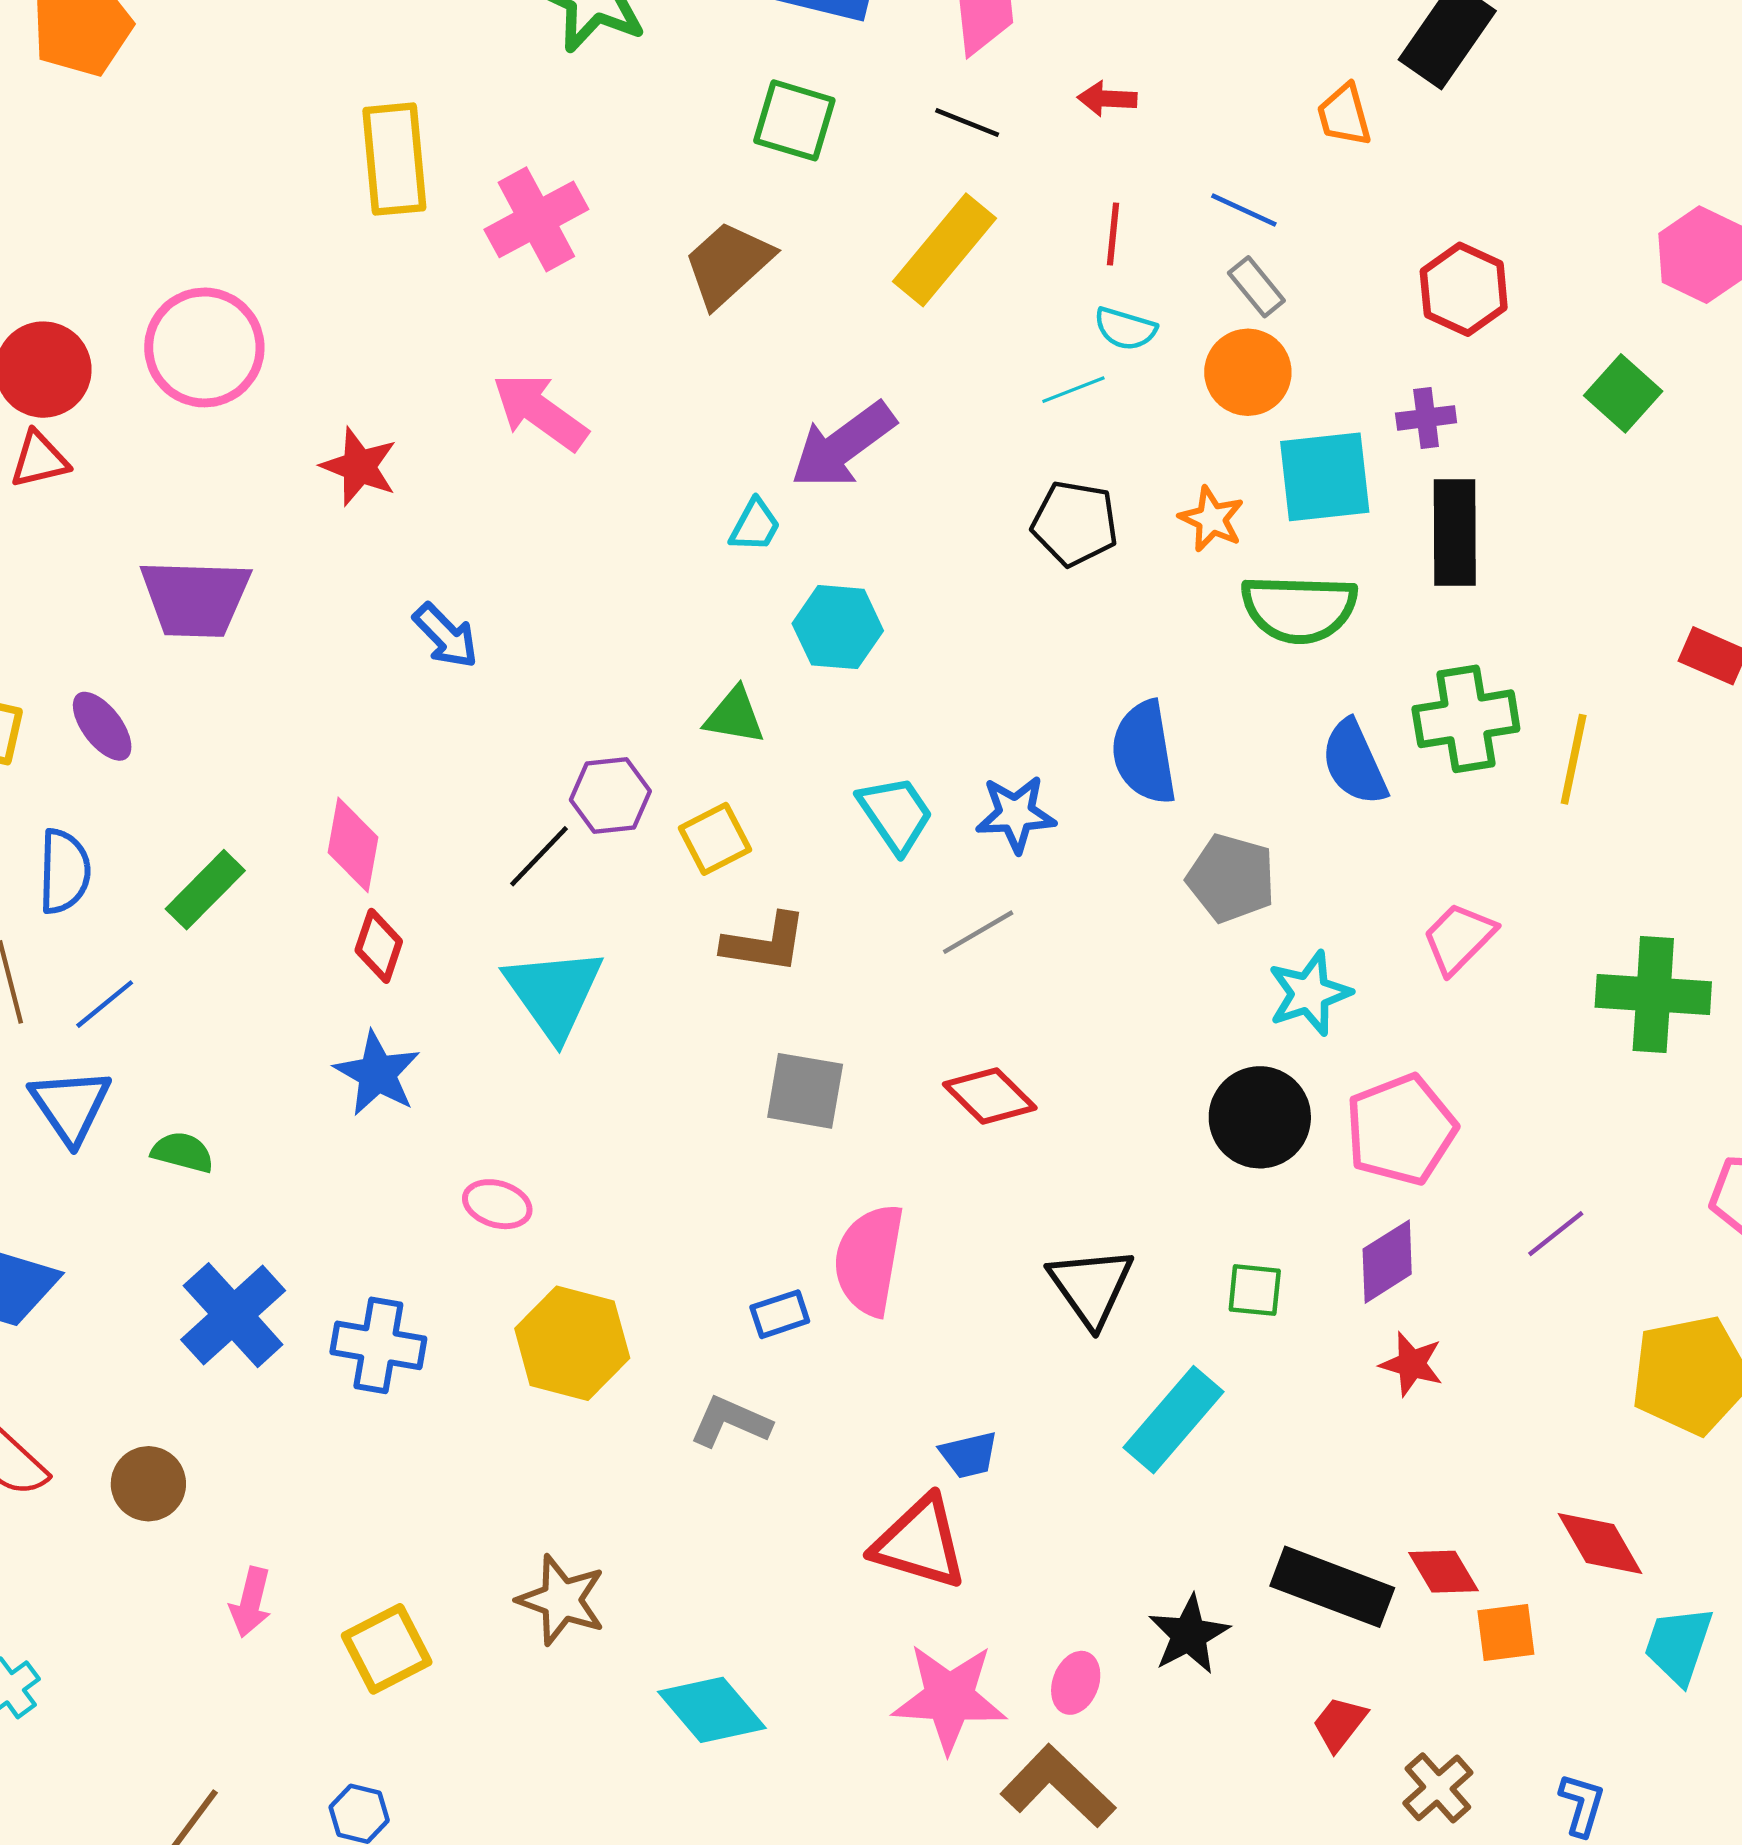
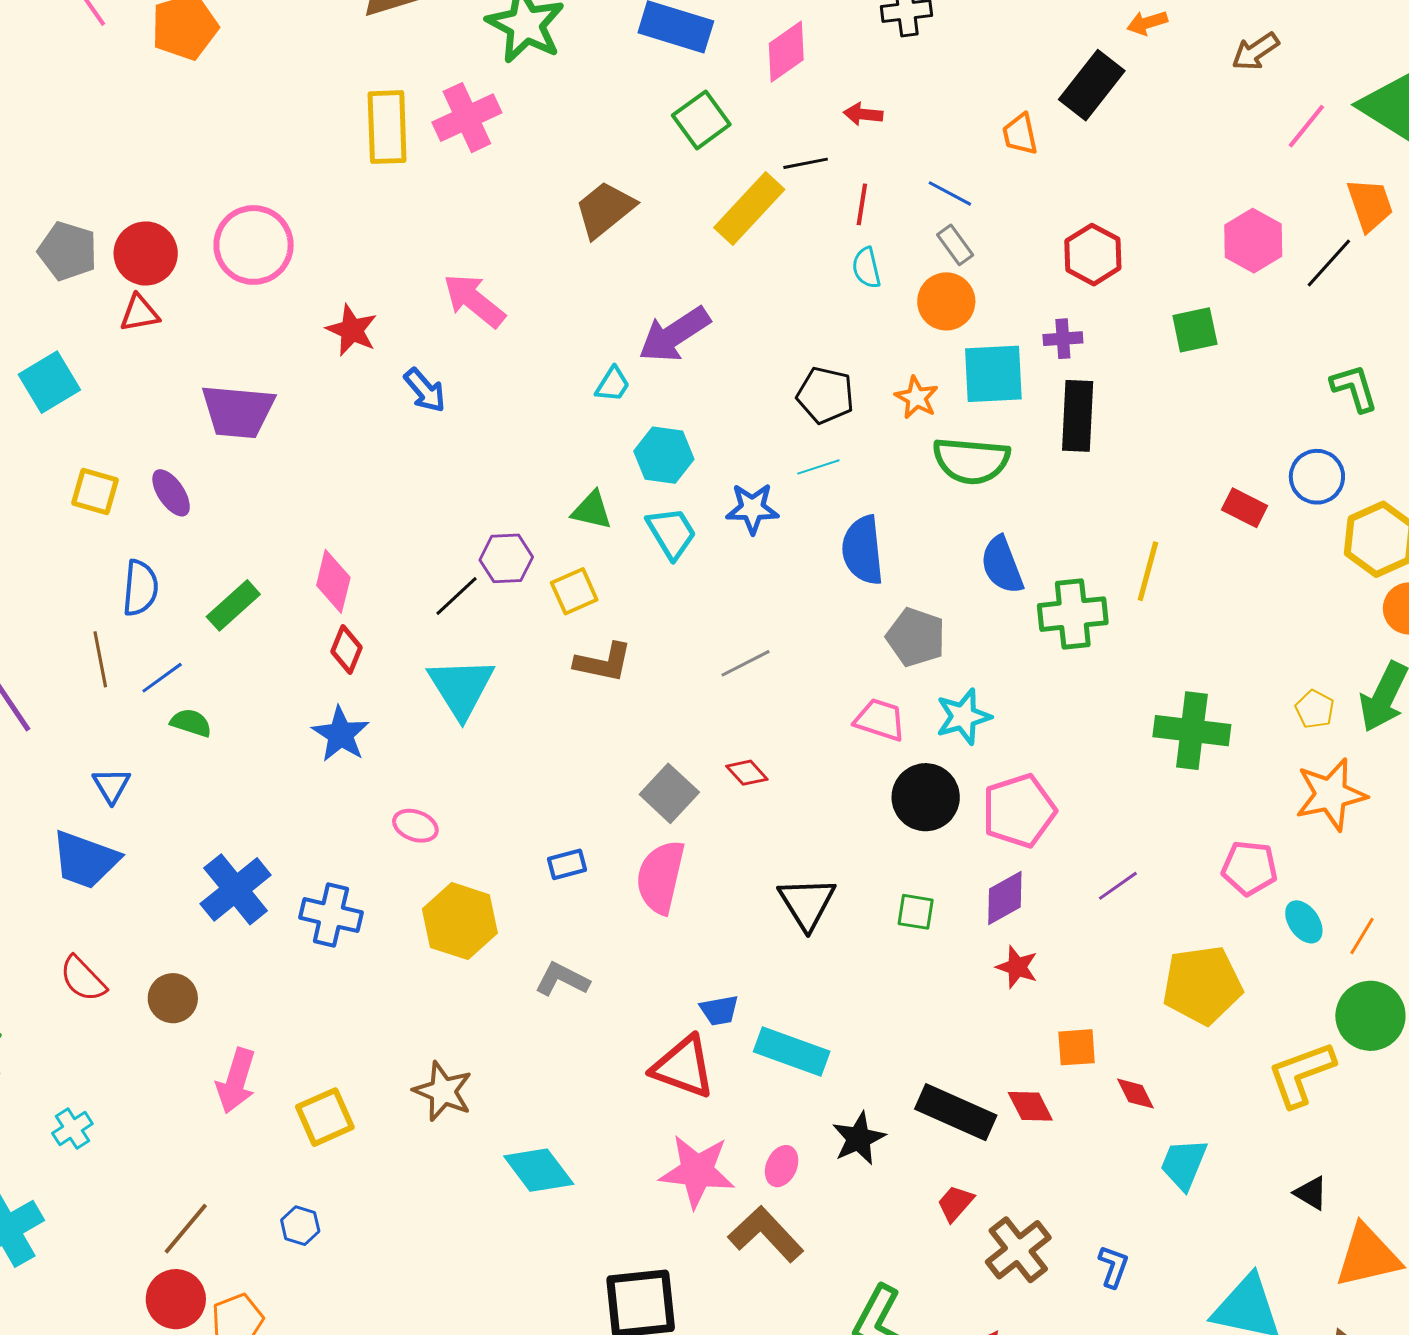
green square: (794, 120) -> (701, 120), moved, turned 34
black line: (967, 123) -> (806, 163), moved, turned -36
pink cross: (536, 219) -> (467, 118), moved
cyan semicircle: (1125, 329) -> (866, 268), turned 57
cyan line: (1073, 390) -> (818, 467), moved
green square: (1623, 393) -> (1195, 330), turned 33
blue arrow: (446, 636) -> (425, 390), moved
green cross: (1466, 719) -> (1073, 614), moved
cyan trapezoid: (896, 814) -> (671, 533), moved
blue star: (1016, 814) -> (752, 508), moved
pink trapezoid: (1459, 938) -> (880, 720), moved, turned 60
gray square: (805, 1091) -> (669, 793), moved, turned 30
red diamond: (990, 1096) -> (747, 773), size x0.7
blue triangle: (70, 1106) -> (111, 785), moved, size x0.7
green semicircle: (183, 1152) -> (191, 723), moved
blue rectangle: (780, 1314) -> (567, 864), moved
cyan rectangle: (1174, 1420) -> (792, 1051), moved, turned 66
red diamond: (1600, 1544) -> (1135, 1094), size x0.7
pink arrow: (251, 1602) -> (236, 1081), size x1.4
orange square: (1506, 1633) -> (1077, 1047), moved
brown cross: (1438, 1788) -> (1018, 1250), size x1.4

